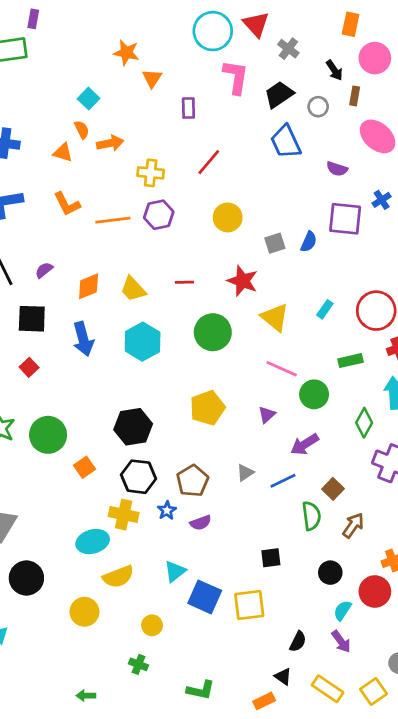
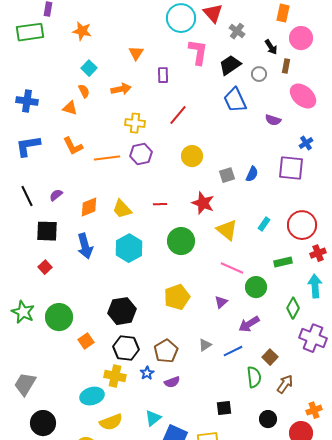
orange star: (126, 53) -> (82, 31), moved
orange arrow: (110, 143) -> (121, 89), moved
purple square: (345, 219) -> (291, 168), moved

